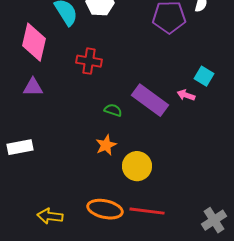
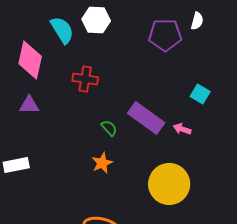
pink arrow: (186, 95) -> (182, 129), moved
green semicircle: (113, 110) -> (109, 128), turned 30
yellow circle: (137, 166) -> (169, 184), moved, size x1.4

